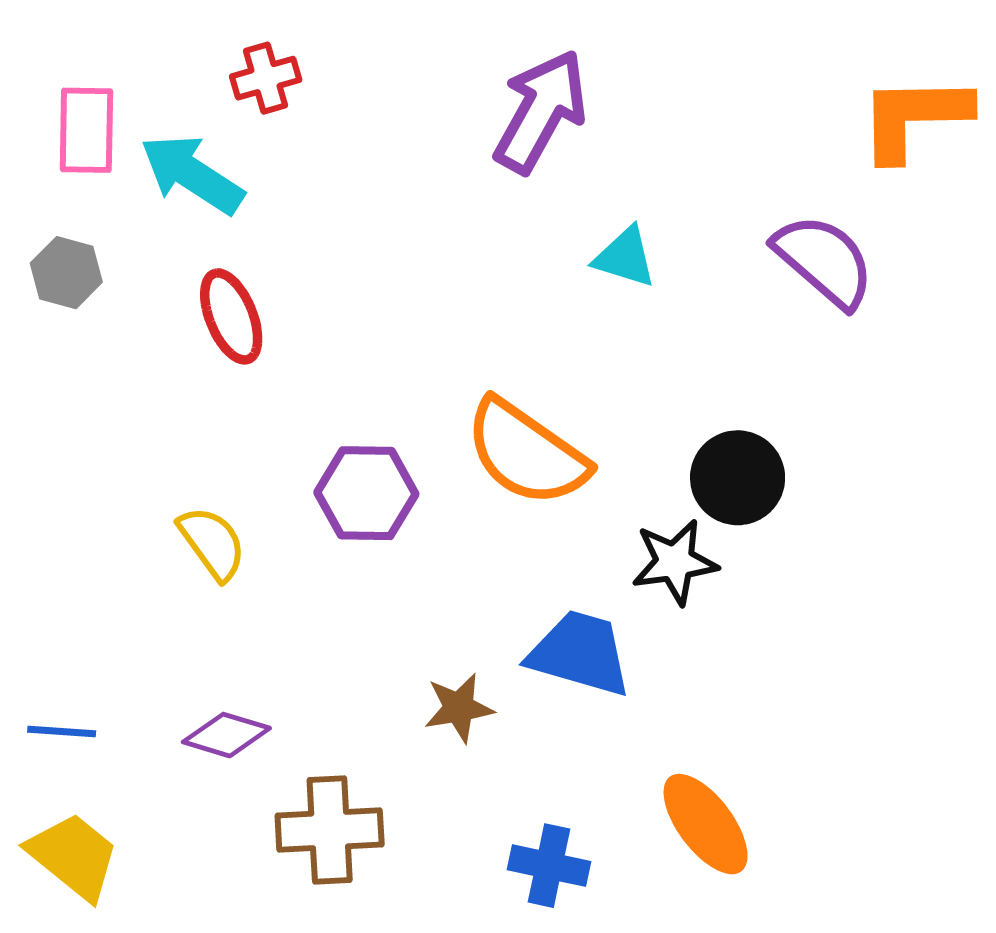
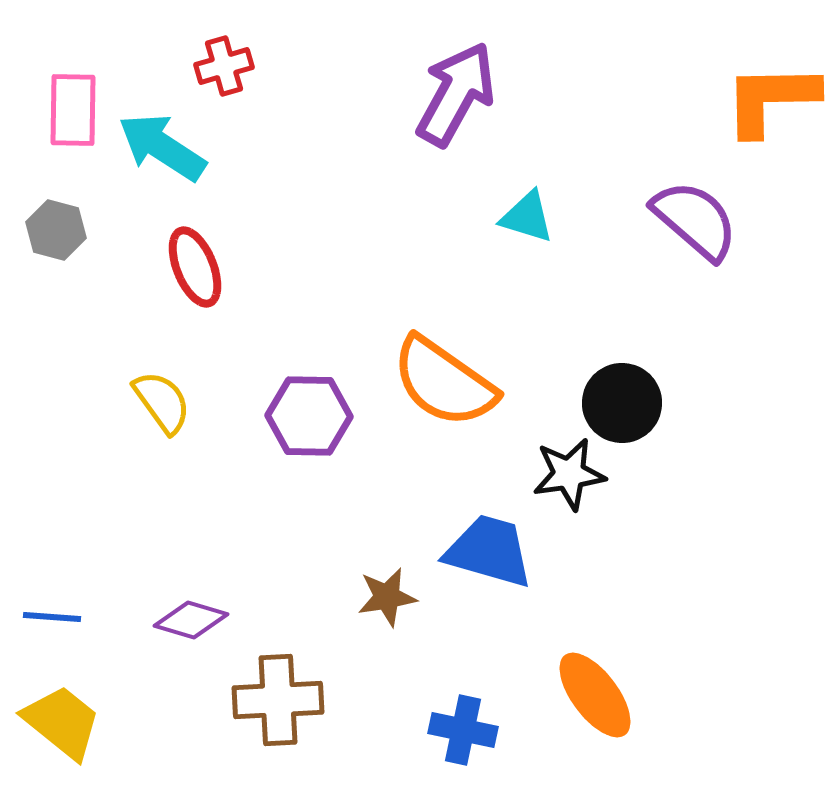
yellow semicircle: (212, 543) -> (162, 402), moved

